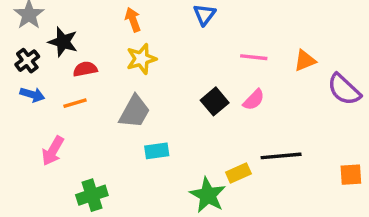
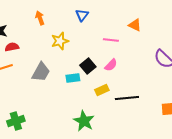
yellow star: (141, 59) -> (60, 41), moved
orange triangle: (305, 61) -> (135, 25), moved, turned 48
cyan rectangle: (157, 151) -> (73, 78), moved
yellow rectangle: (238, 173) -> (102, 90), moved

